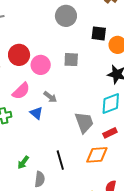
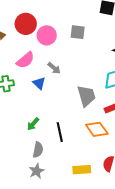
orange diamond: (97, 155) -> (97, 129), turned 55
green arrow: (23, 162) -> (33, 124), moved

